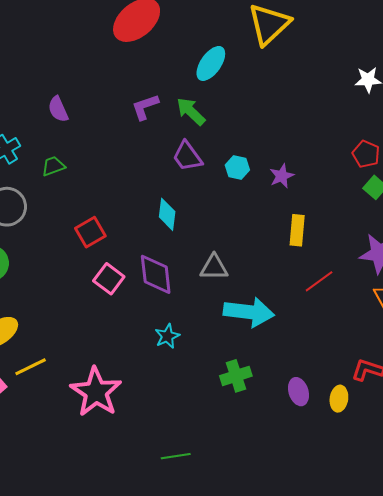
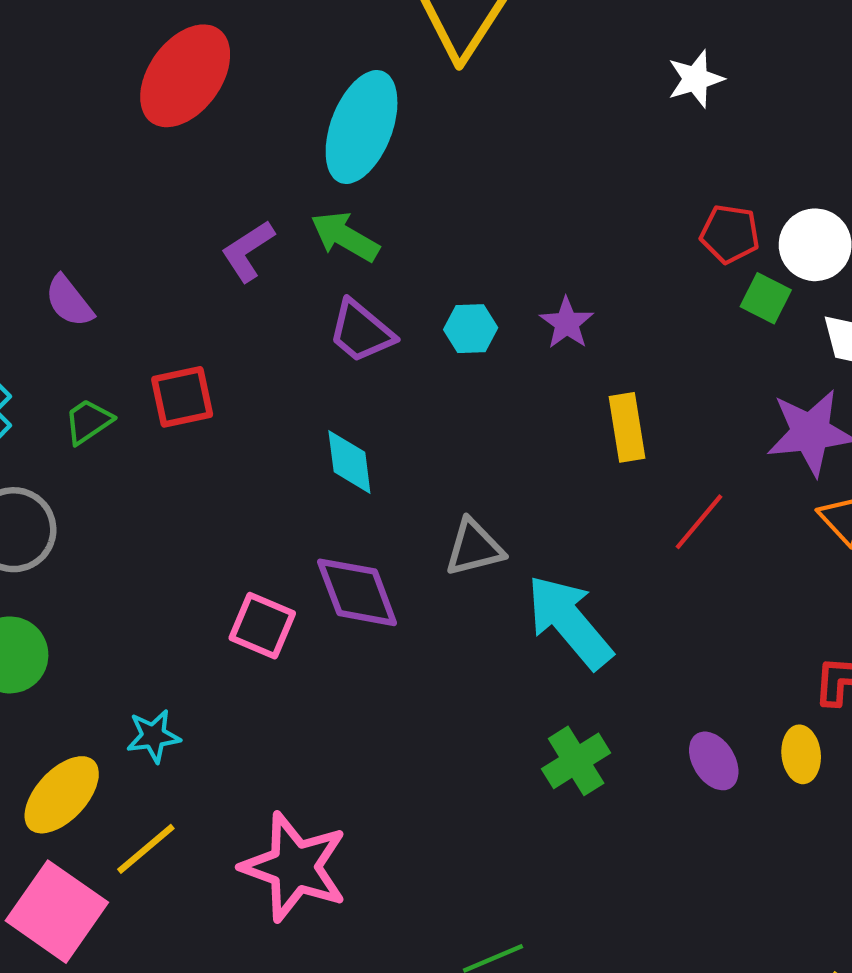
cyan ellipse: (211, 63) -> (362, 127), size x1.4
red square: (90, 232) -> (182, 397), moved, turned 32
cyan arrow: (249, 312) -> (569, 622), turned -123
cyan star: (167, 336) -> (153, 736), moved, turned 30

